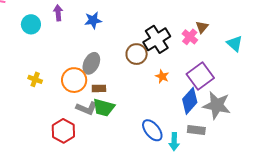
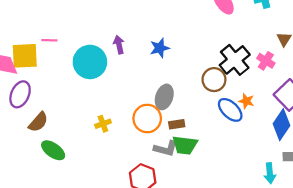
cyan circle: (31, 24) -> (90, 62), size x1.5
pink cross: (190, 37) -> (266, 61), moved
yellow cross: (35, 79) -> (103, 124), turned -32
blue ellipse: (152, 130) -> (230, 110), moved

